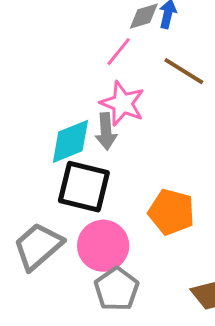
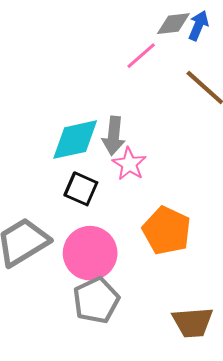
pink star: (122, 103) -> (129, 164), moved, size x0.7
black square: (84, 187) -> (81, 189), size x0.6

